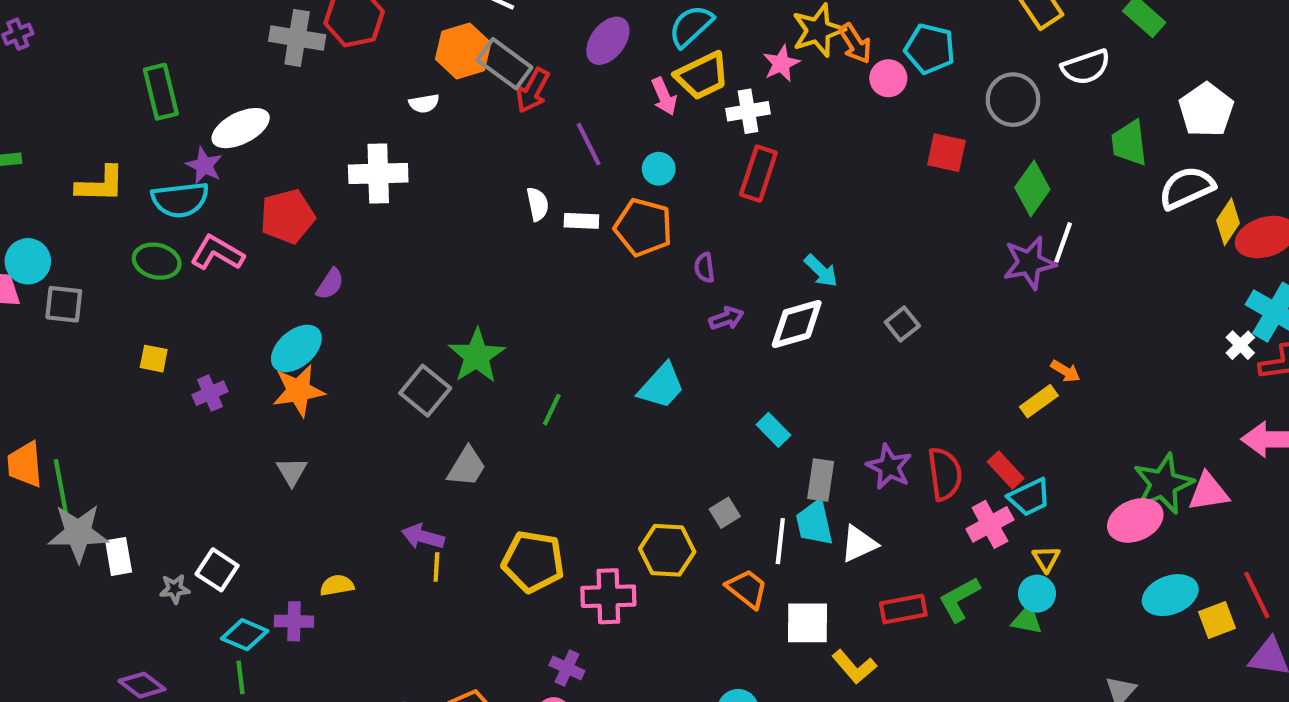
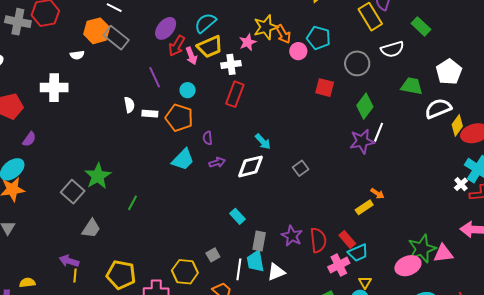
red arrow: (533, 90) -> (177, 46), moved
green trapezoid: (1129, 143) -> (412, 86), turned 105
cyan trapezoid: (661, 386) -> (183, 160), moved

